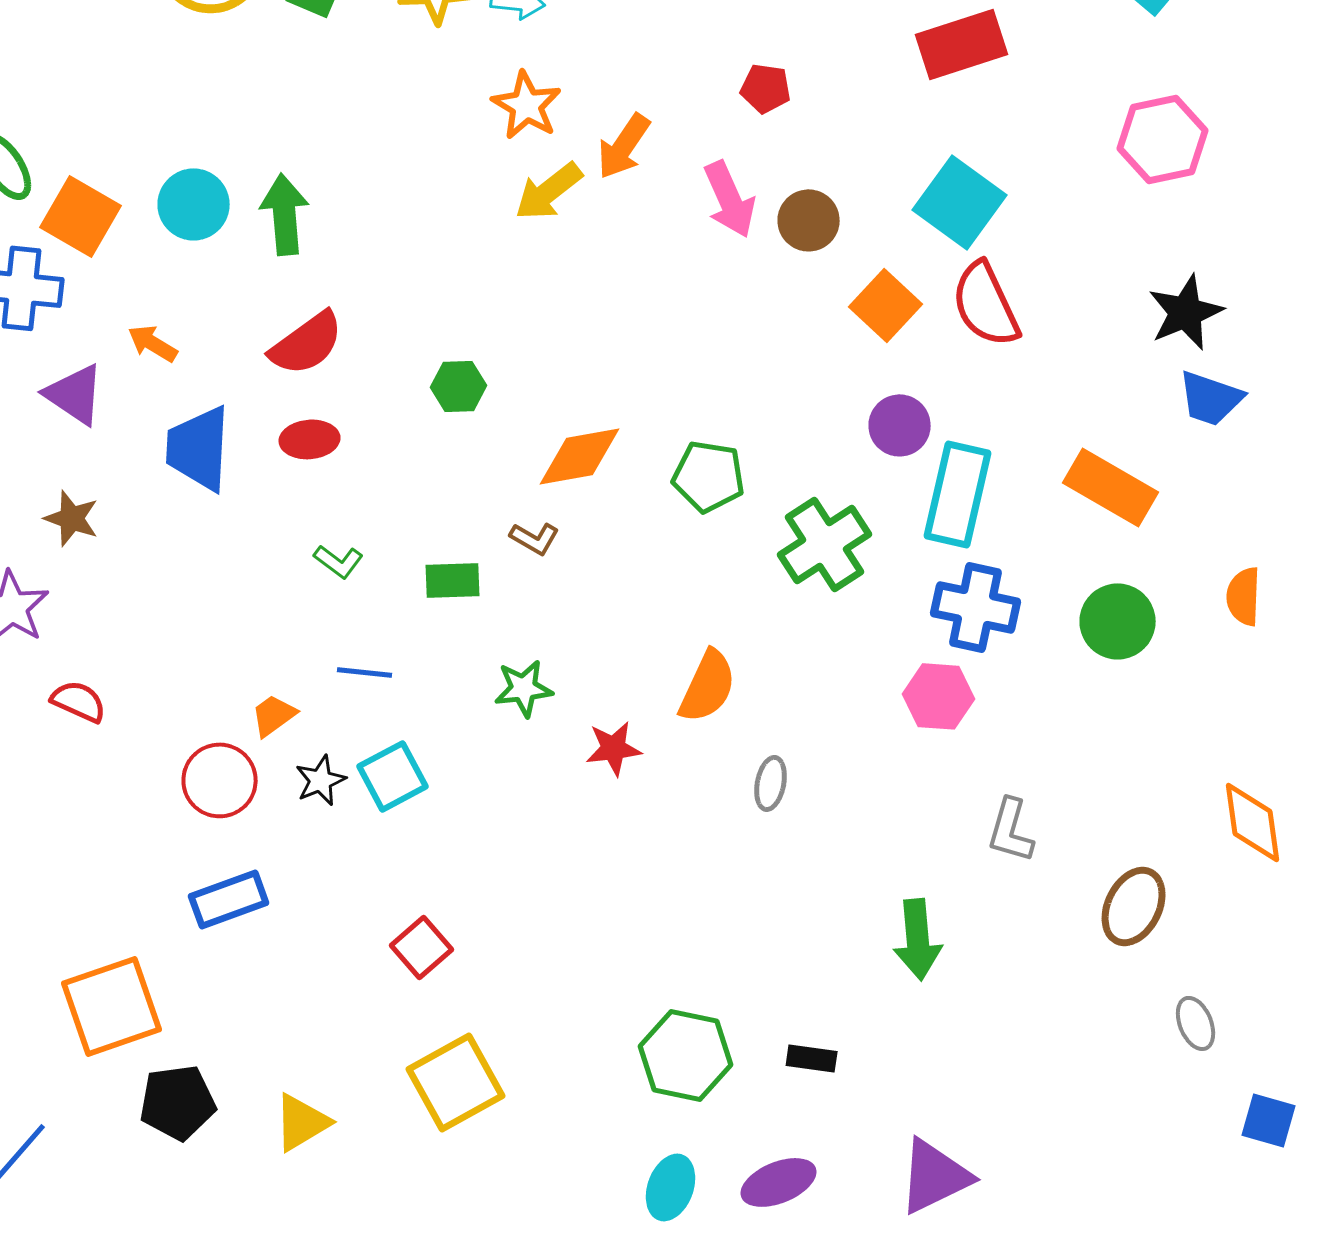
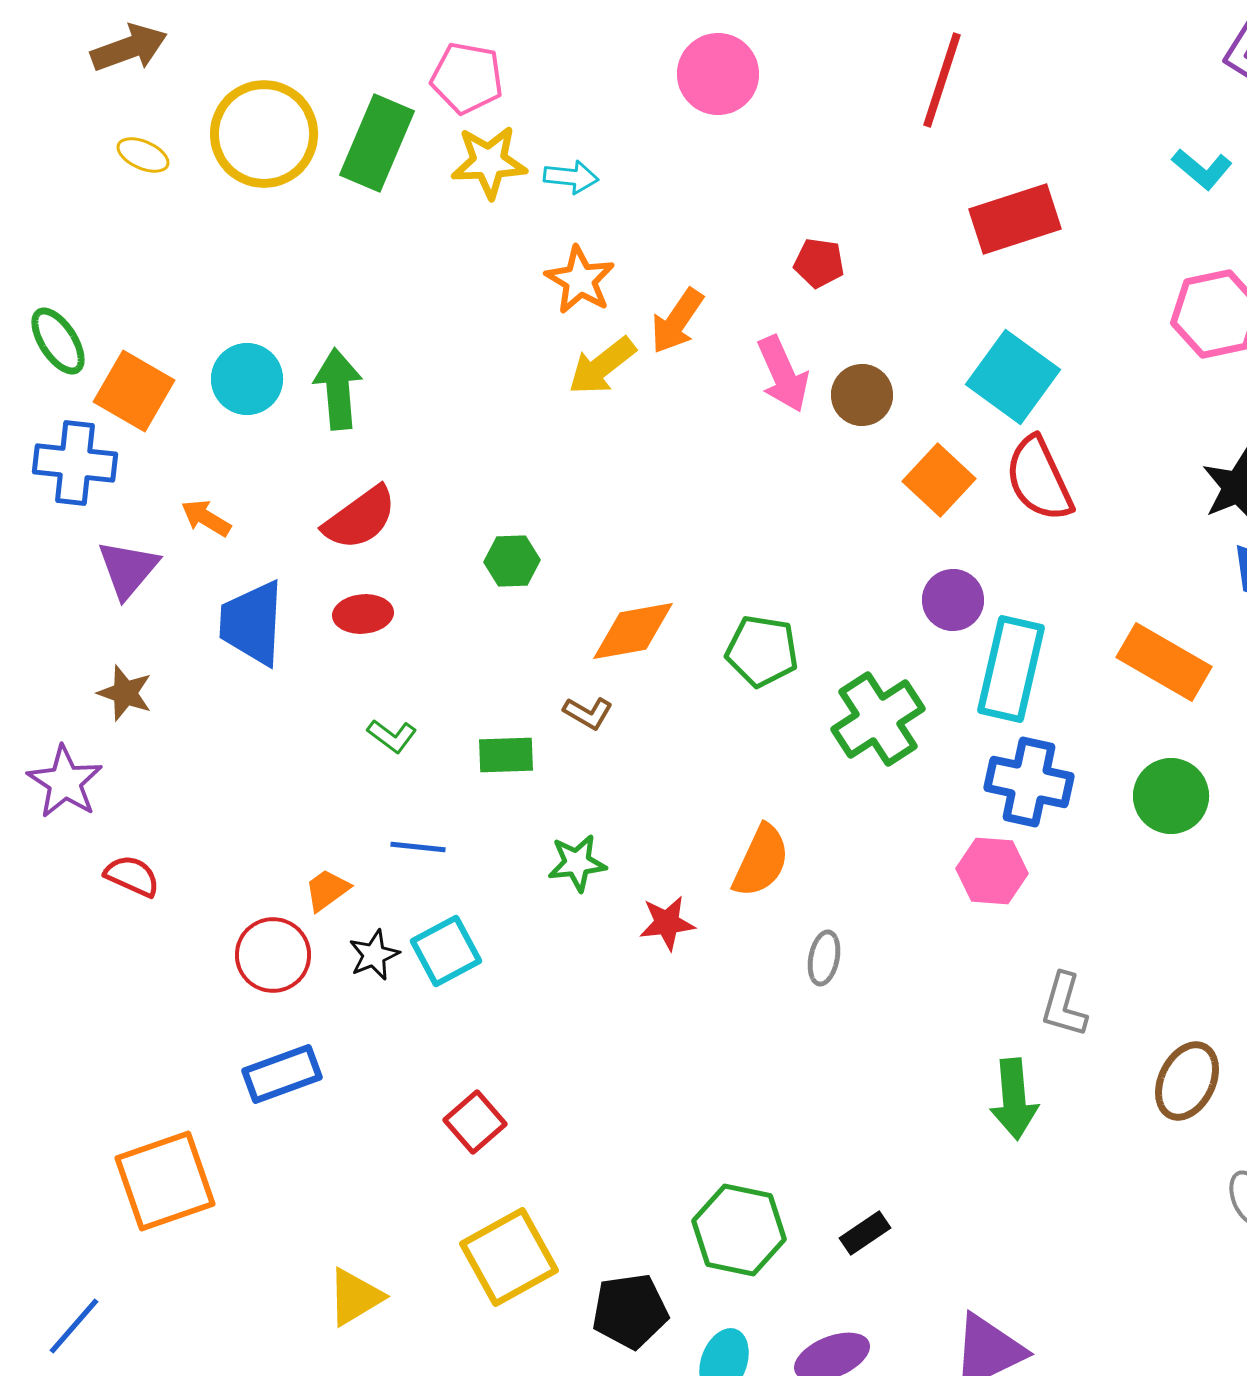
purple triangle: (75, 394) -> (128, 569), turned 36
green arrow: (918, 939) -> (1014, 1099), moved
black rectangle: (812, 1058) -> (865, 1233), turned -42
black pentagon: (178, 1102) -> (630, 1311), moved

